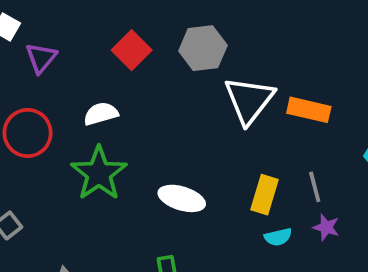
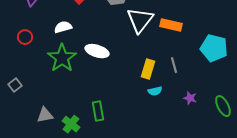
red circle: (28, 133) -> (25, 37), size x0.6
white ellipse: (182, 198) -> (97, 51), moved
purple star: (326, 227) -> (190, 98), moved

